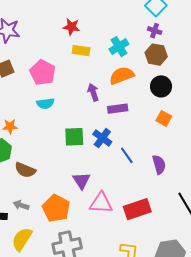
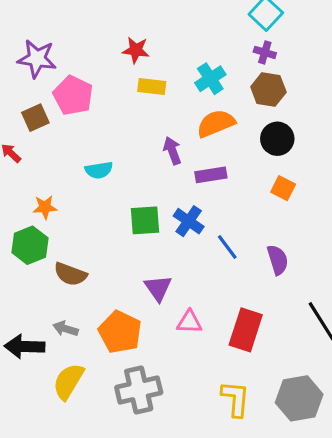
pink pentagon: (43, 73) -> (73, 95), moved
pink triangle: (101, 203) -> (189, 322), size x0.7
red rectangle: (137, 209) -> (246, 330), turned -52

